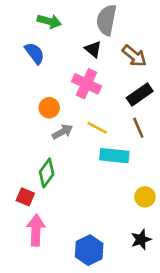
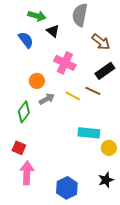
black triangle: (93, 49) -> (53, 31), moved
brown line: (138, 128) -> (93, 91), moved, turned -42
cyan rectangle: (114, 156) -> (89, 133), moved
green diamond: (47, 173) -> (24, 112), moved

